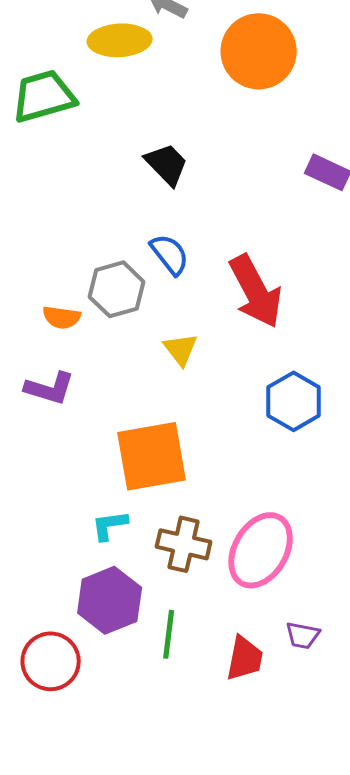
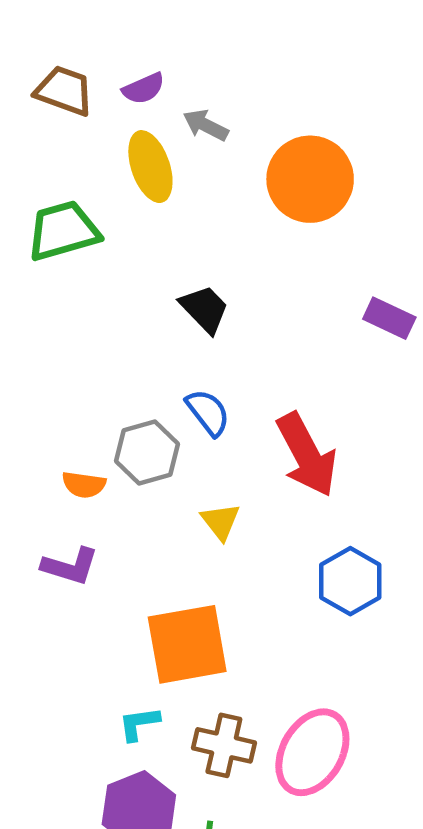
yellow ellipse: (120, 40) -> (150, 167), turned 74

